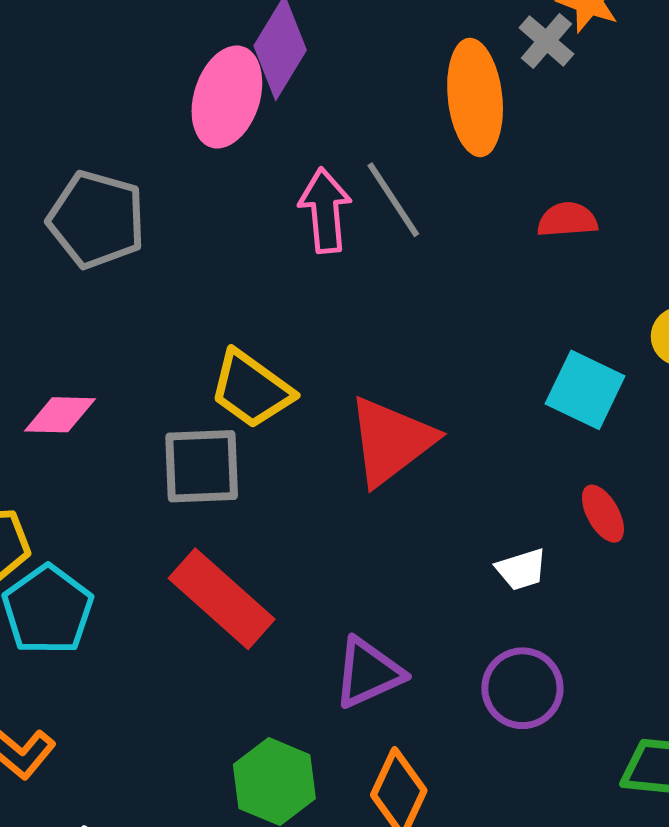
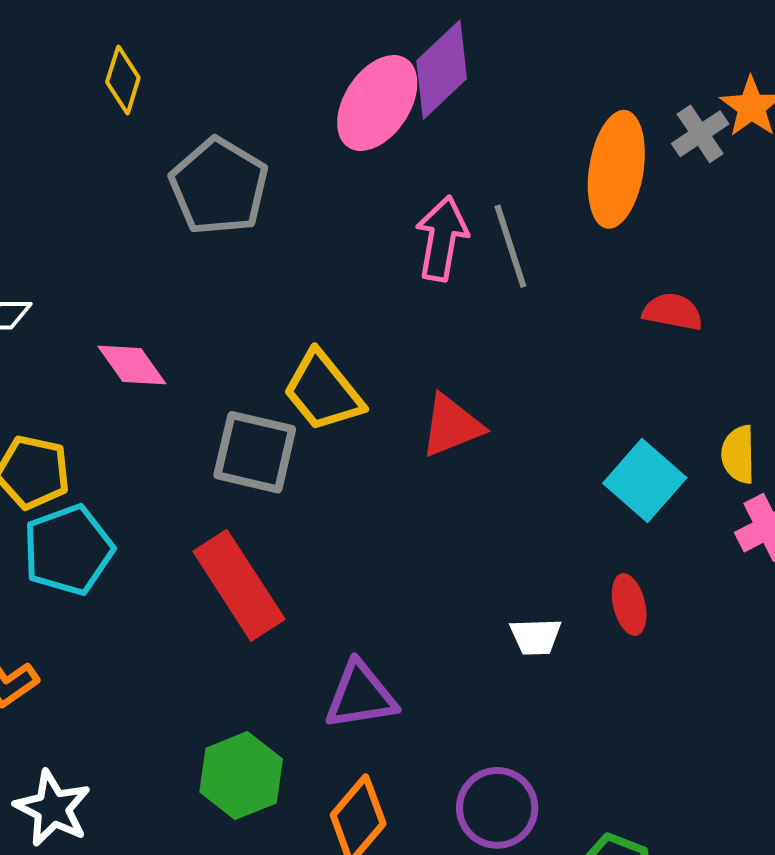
pink diamond: (60, 415) -> (132, 365), turned 38
red triangle: (391, 441) -> (452, 426), moved, size x0.7
purple circle: (522, 688) -> (497, 808), moved

